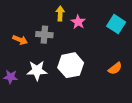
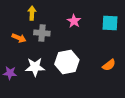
yellow arrow: (60, 14) -> (32, 13), moved
cyan square: (116, 24) -> (110, 23), turned -30

